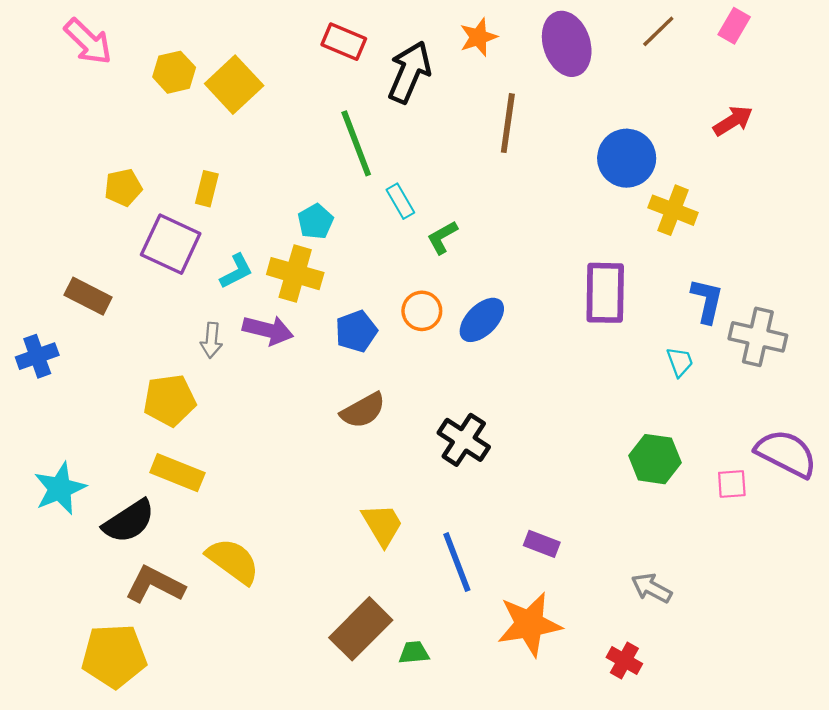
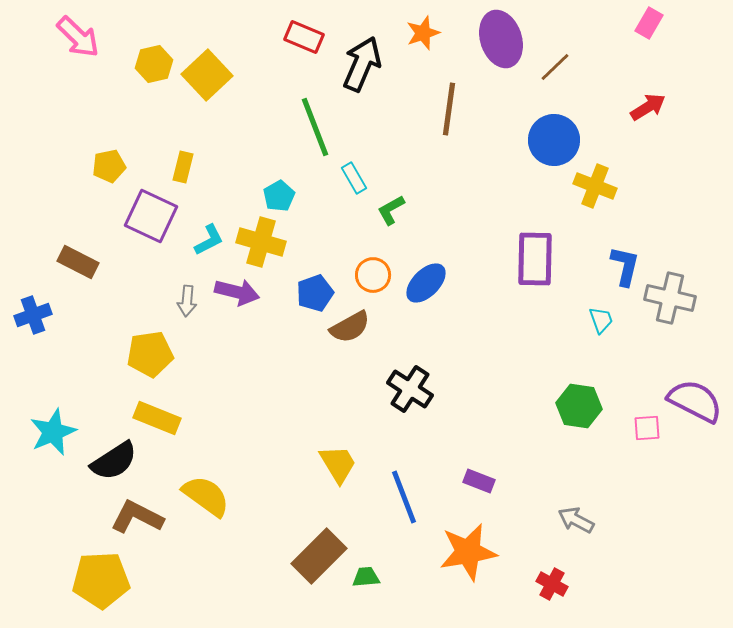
brown line: (658, 31) -> (555, 67), moved
brown semicircle: (363, 410) -> (350, 327), moved

